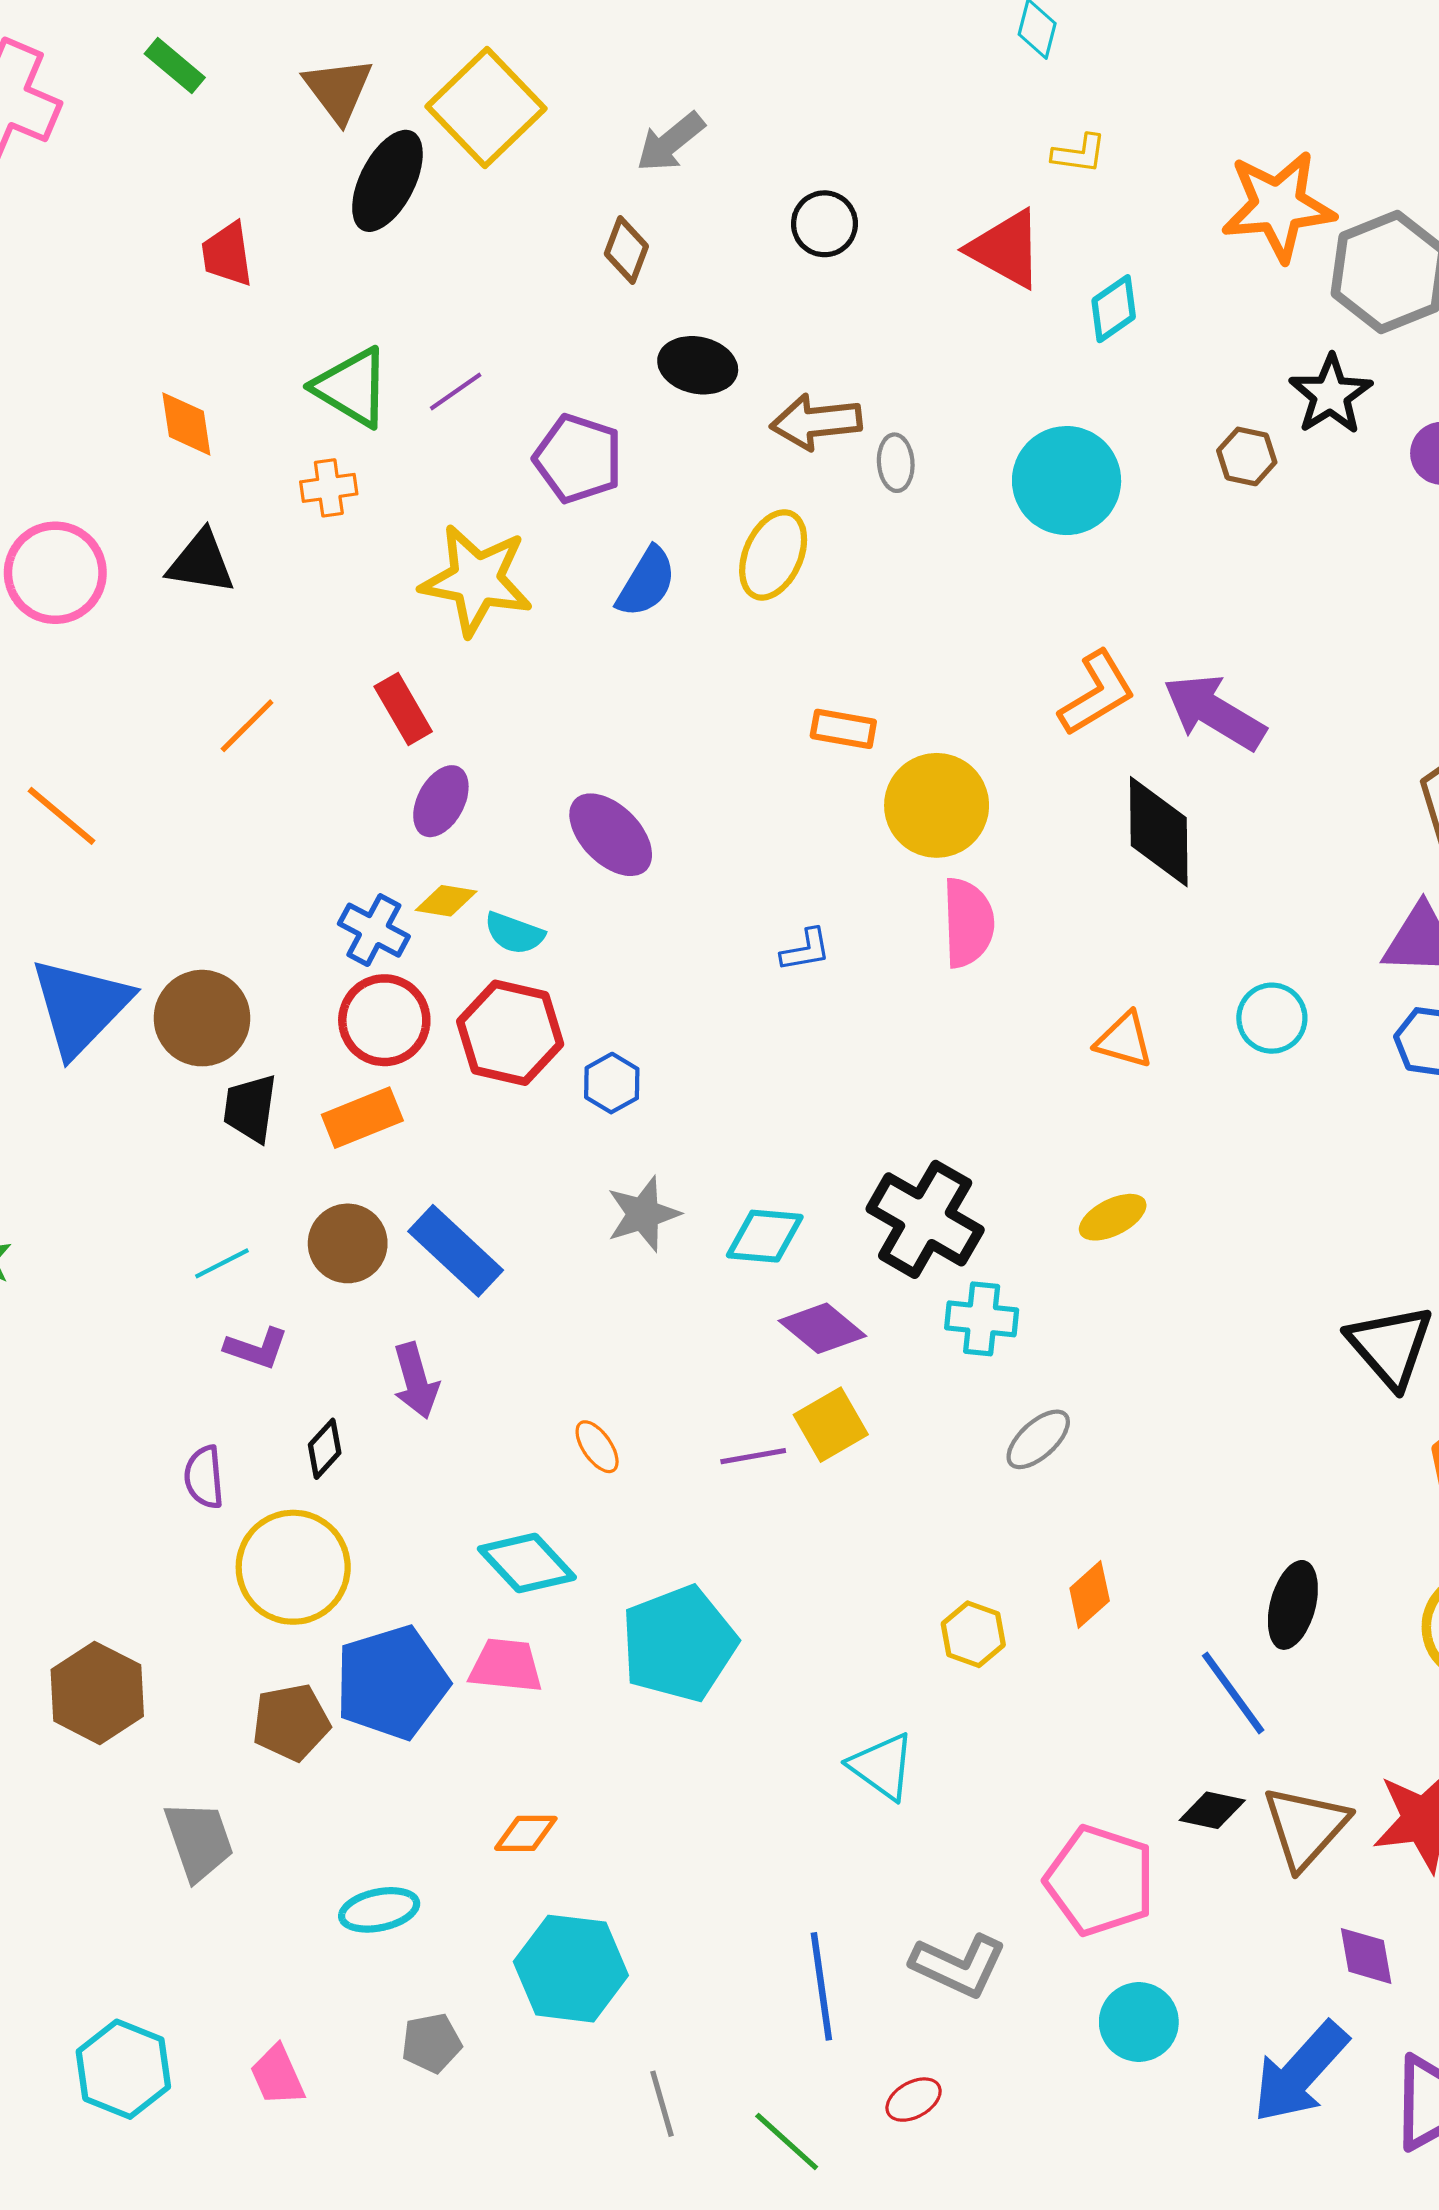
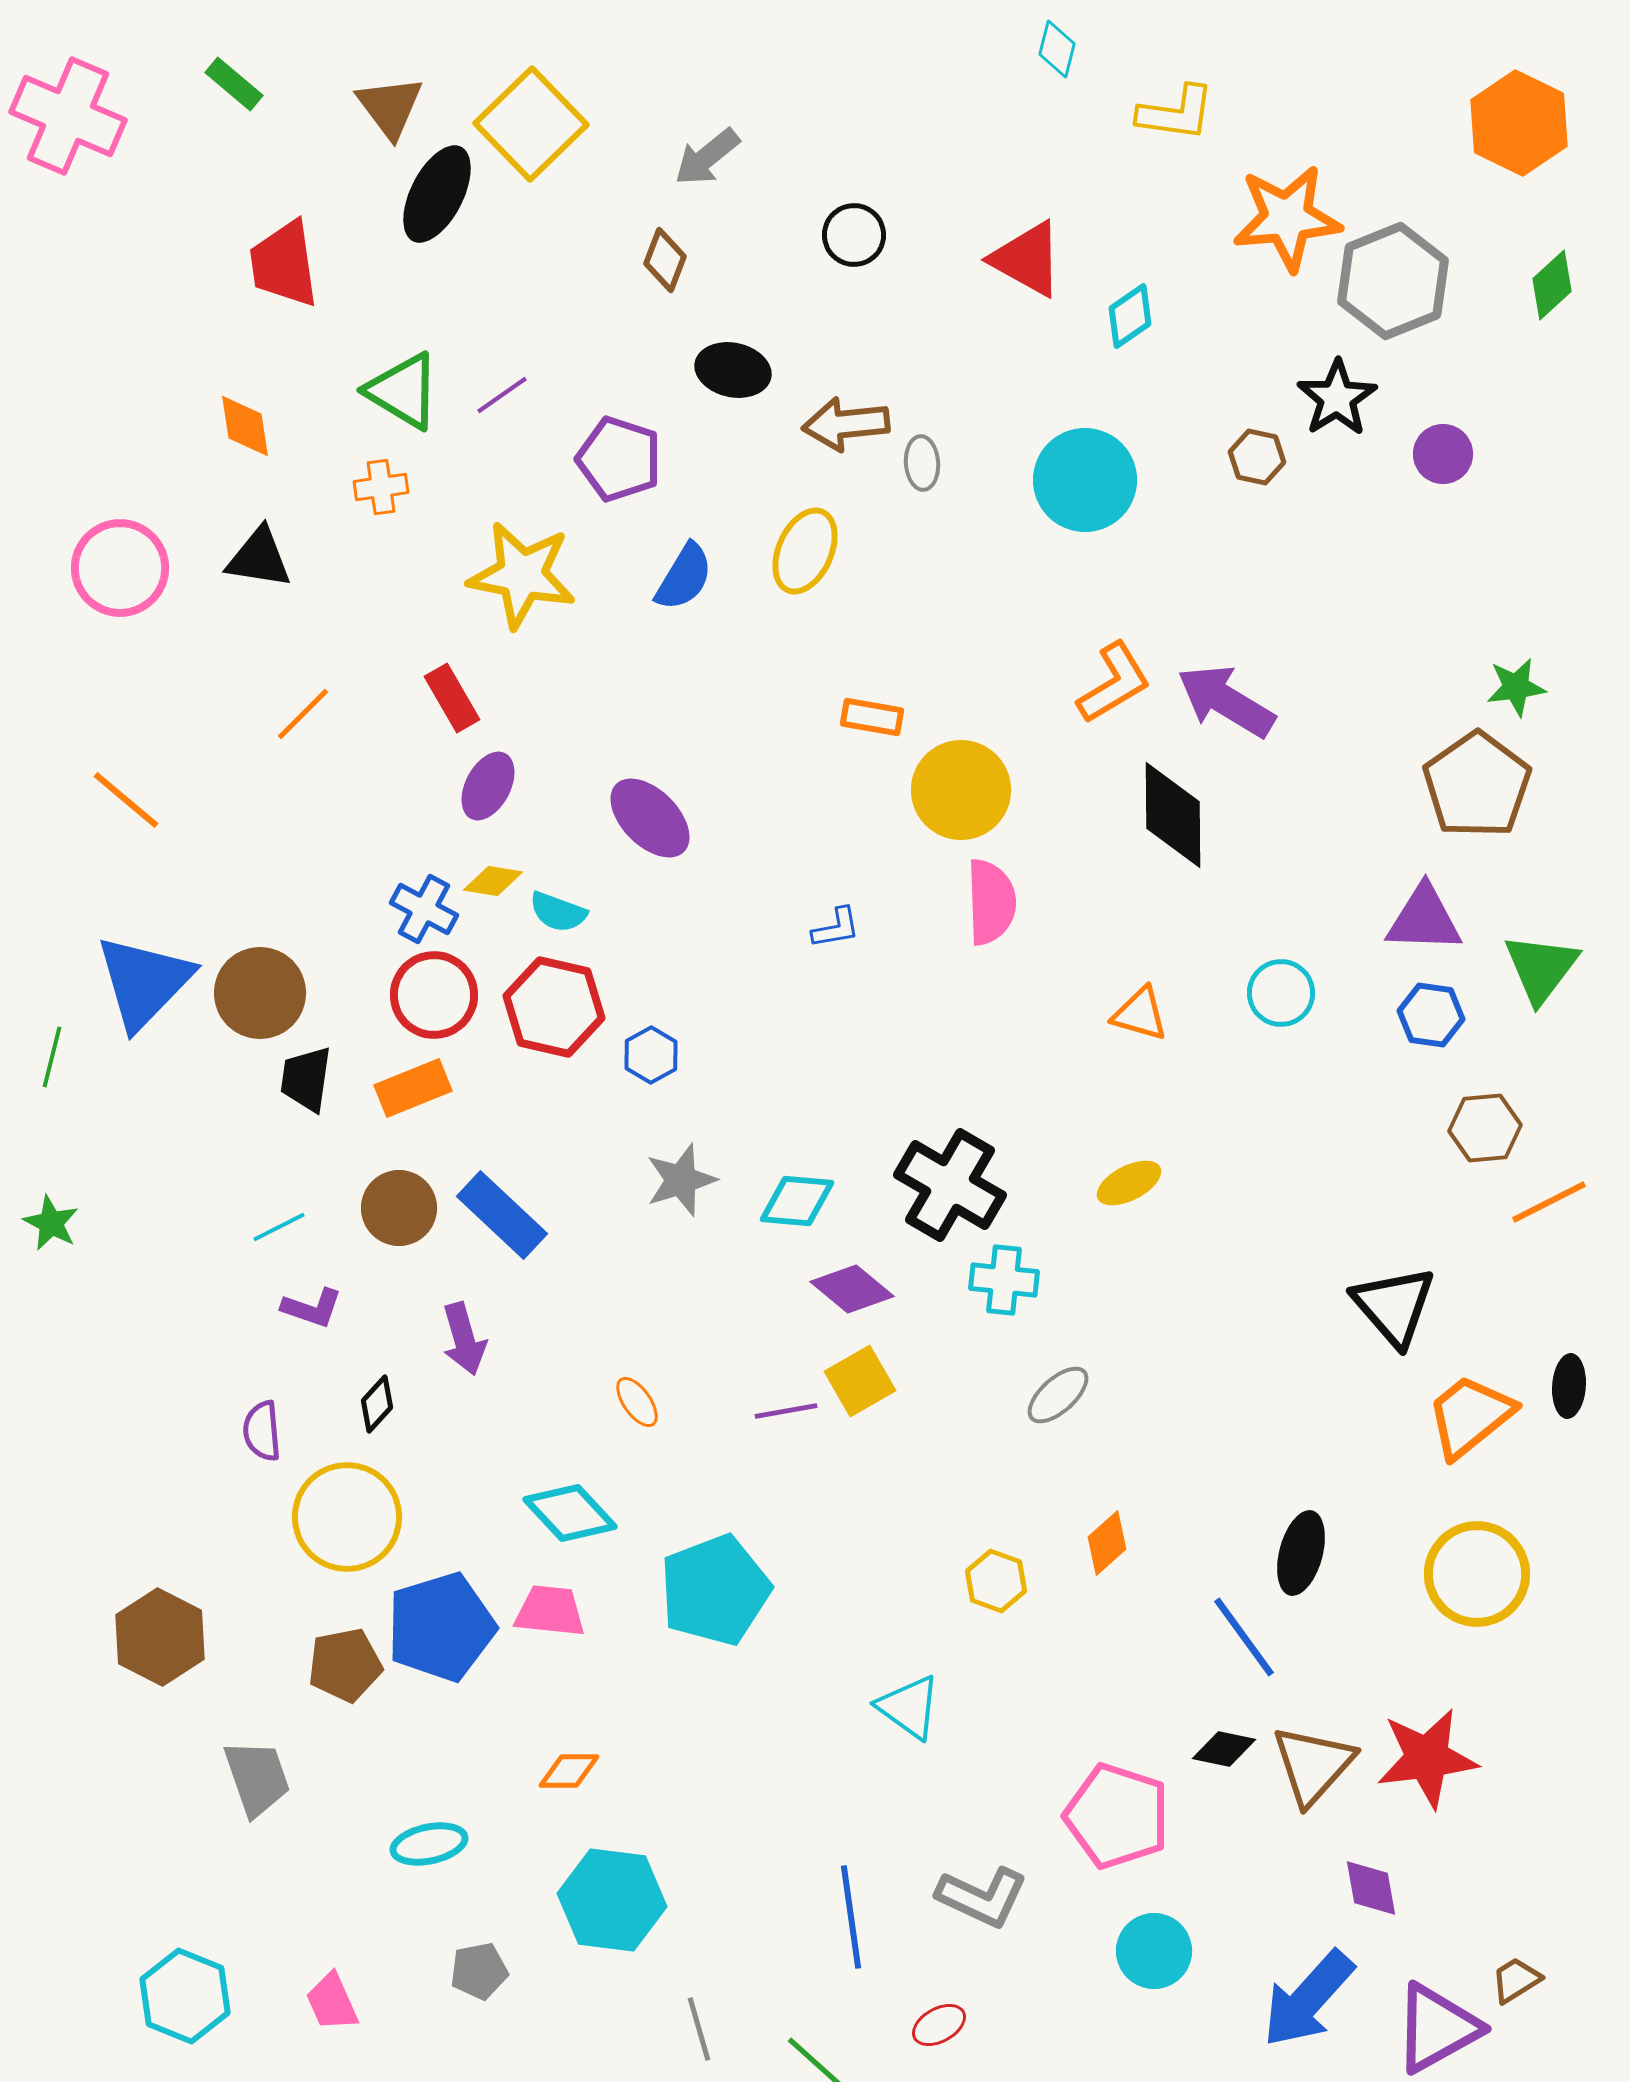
yellow L-shape: (1079, 154) -> (1176, 113), moved, size x1.5
red trapezoid: (227, 254) -> (284, 264), size x1.4

